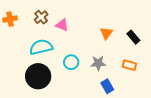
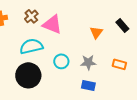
pink triangle: (62, 25) -> (52, 24), size x1.5
black rectangle: (133, 37) -> (122, 25), moved
blue rectangle: (107, 86) -> (88, 85), moved, turned -48

